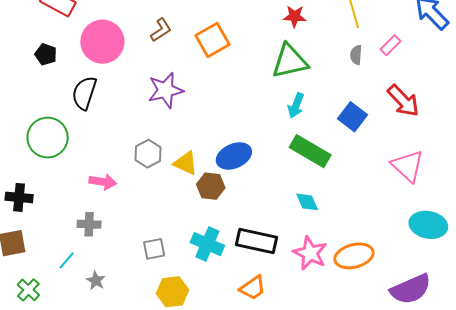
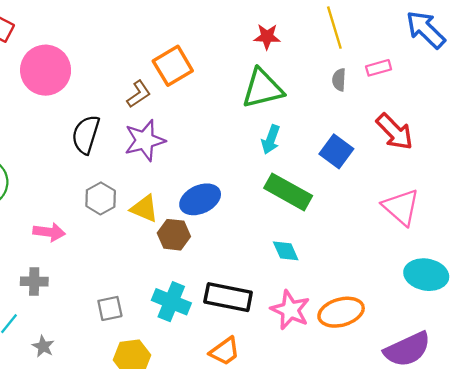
brown L-shape: (161, 30) -> (139, 94), moved
pink rectangle: (390, 45) -> (379, 68), turned 30
purple star: (166, 90) -> (145, 140), moved
black semicircle: (84, 93) -> (86, 135), moved

